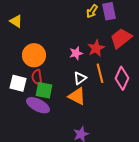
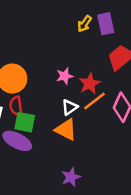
red star: (96, 48) -> (90, 84), moved
orange line: (100, 73) -> (95, 101), turned 66

